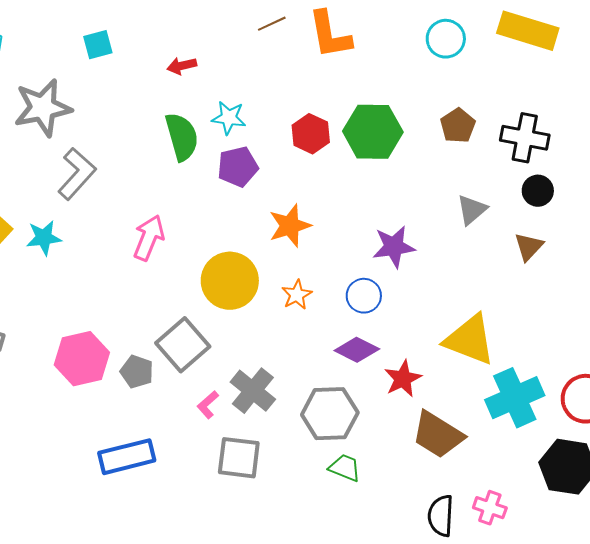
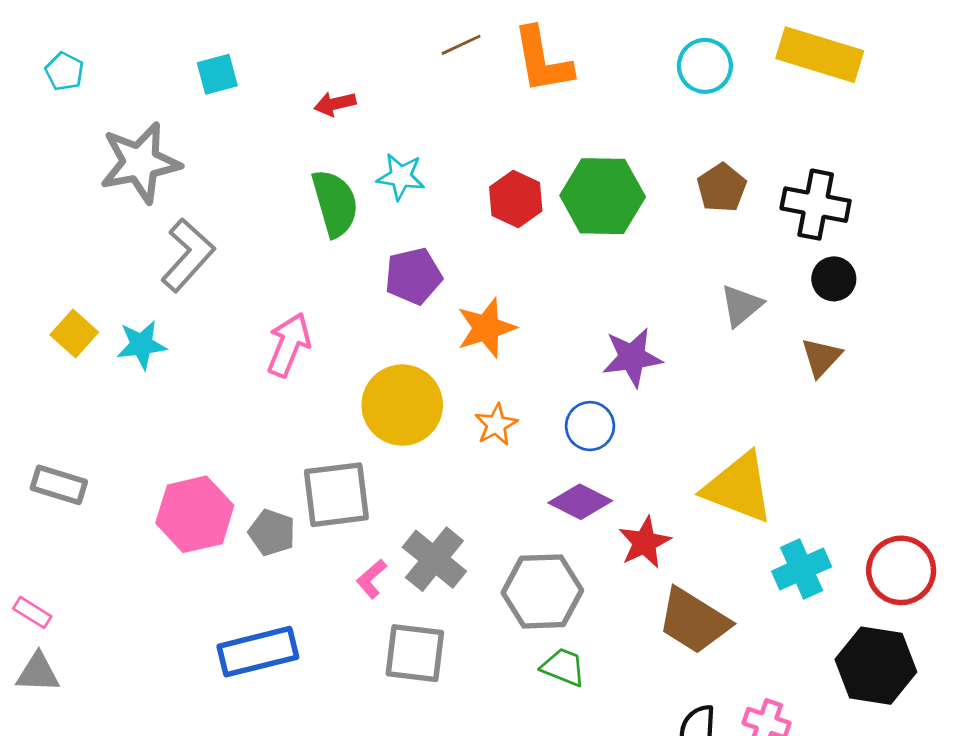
purple pentagon: (238, 167) -> (413, 276), moved
gray square: (183, 345) -> (336, 495), turned 34
cyan cross: (515, 398) -> (802, 569), size x0.7

